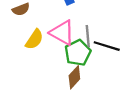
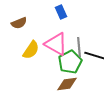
brown diamond: (74, 77) -> (67, 84), turned 40

